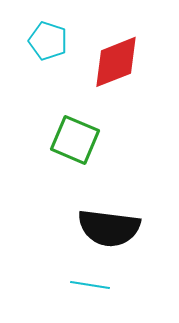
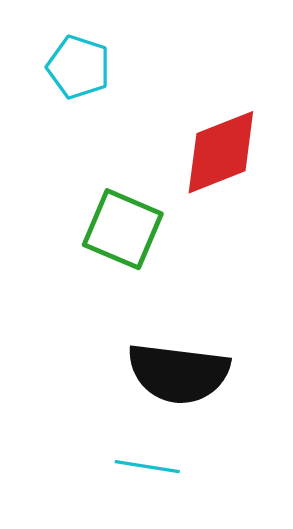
red diamond: (116, 62) -> (221, 152), moved

